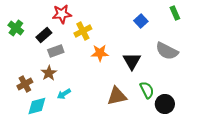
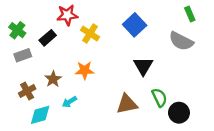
blue square: (141, 21) -> (135, 25), moved, size x1.5
yellow cross: (83, 31) -> (90, 33), turned -30
gray rectangle: (56, 51) -> (23, 55), moved
gray semicircle: (167, 51) -> (181, 41), moved
orange star: (100, 53) -> (85, 70), moved

